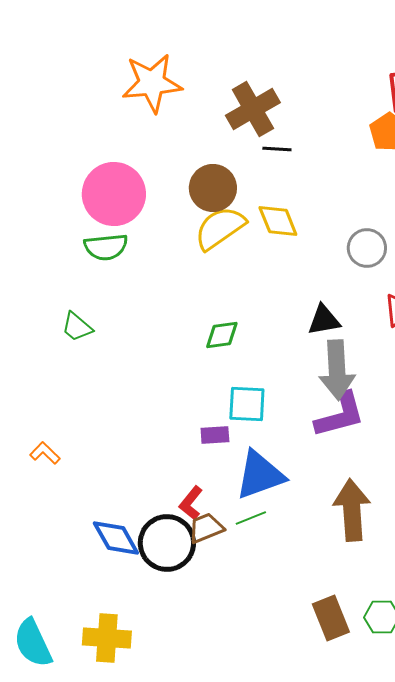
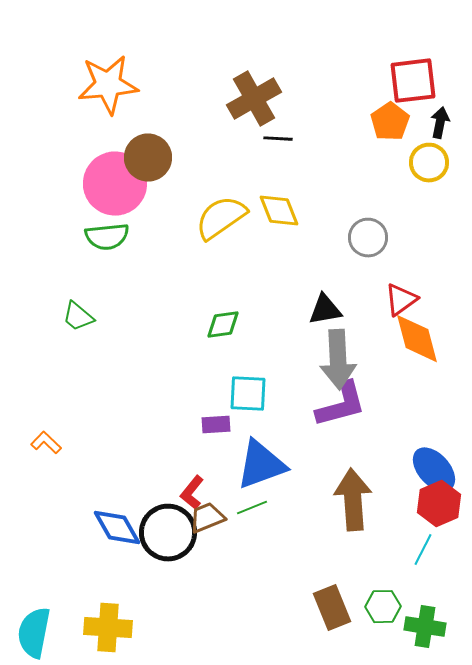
orange star: (152, 83) -> (108, 85), moved
brown circle: (213, 188) -> (148, 158), moved
cyan semicircle: (33, 643) -> (34, 633), turned 36

